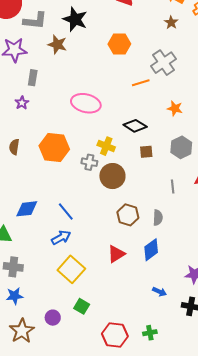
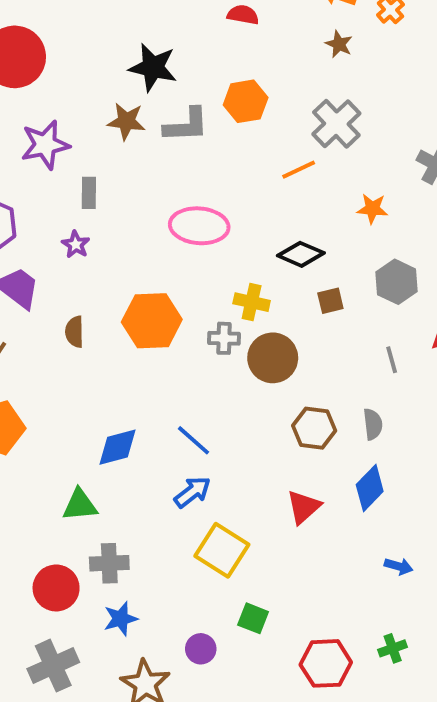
gray L-shape: (35, 21) -> (186, 125), moved

